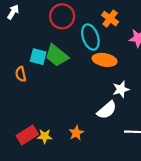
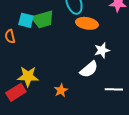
green trapezoid: (57, 56) -> (43, 19), turned -55
yellow star: (45, 136) -> (28, 76), moved, size x1.5

